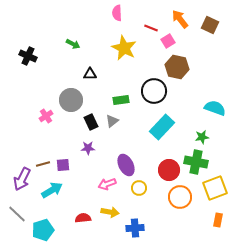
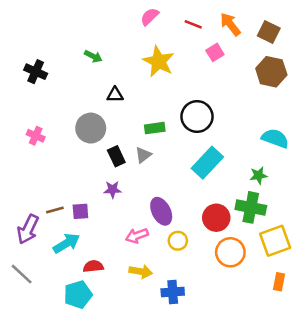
pink semicircle: (117, 13) -> (150, 17), turned 49
red line: (151, 28) -> (193, 24), moved
brown hexagon: (177, 67) -> (271, 72), moved
pink cross: (46, 116) -> (36, 136), moved, turned -32
red semicircle: (83, 218) -> (93, 266), moved
cyan pentagon: (43, 230) -> (78, 295), moved

